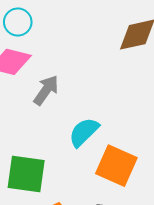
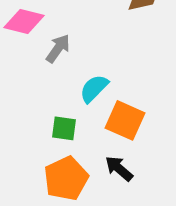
green square: (26, 174) -> (64, 128), moved, size x0.7

